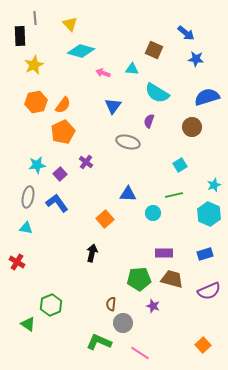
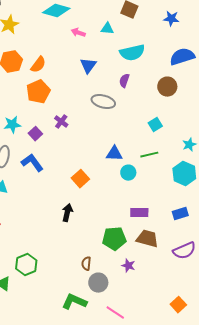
cyan semicircle: (157, 93) -> (132, 53), turned -45
blue triangle: (128, 194) -> (114, 154), moved

